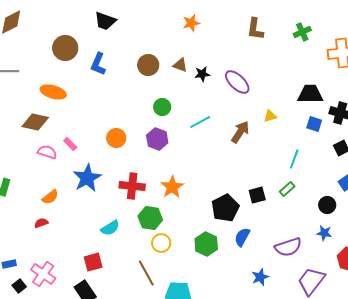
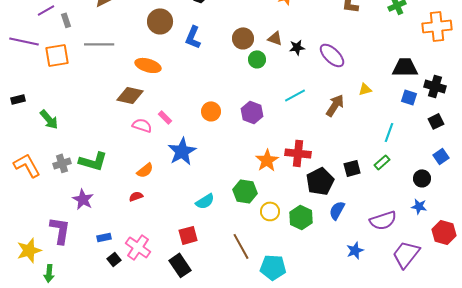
green circle: (162, 107) -> (257, 59), moved
red cross: (132, 186) -> (298, 153), moved
yellow circle: (161, 243) -> (270, 211), moved

